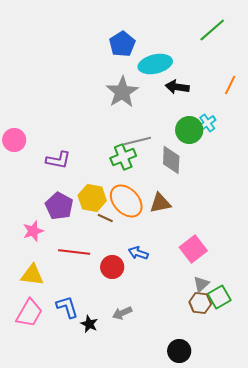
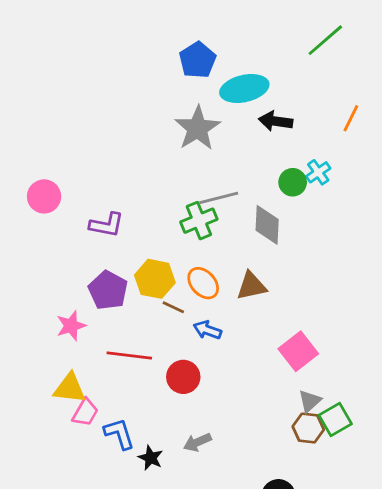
green circle: (189, 130) -> (293, 182), size x0.7
orange ellipse: (126, 201) -> (203, 283), size x0.7
blue arrow: (138, 253) -> (207, 330), moved
pink trapezoid: (29, 313) -> (85, 412), moved, size x0.7

